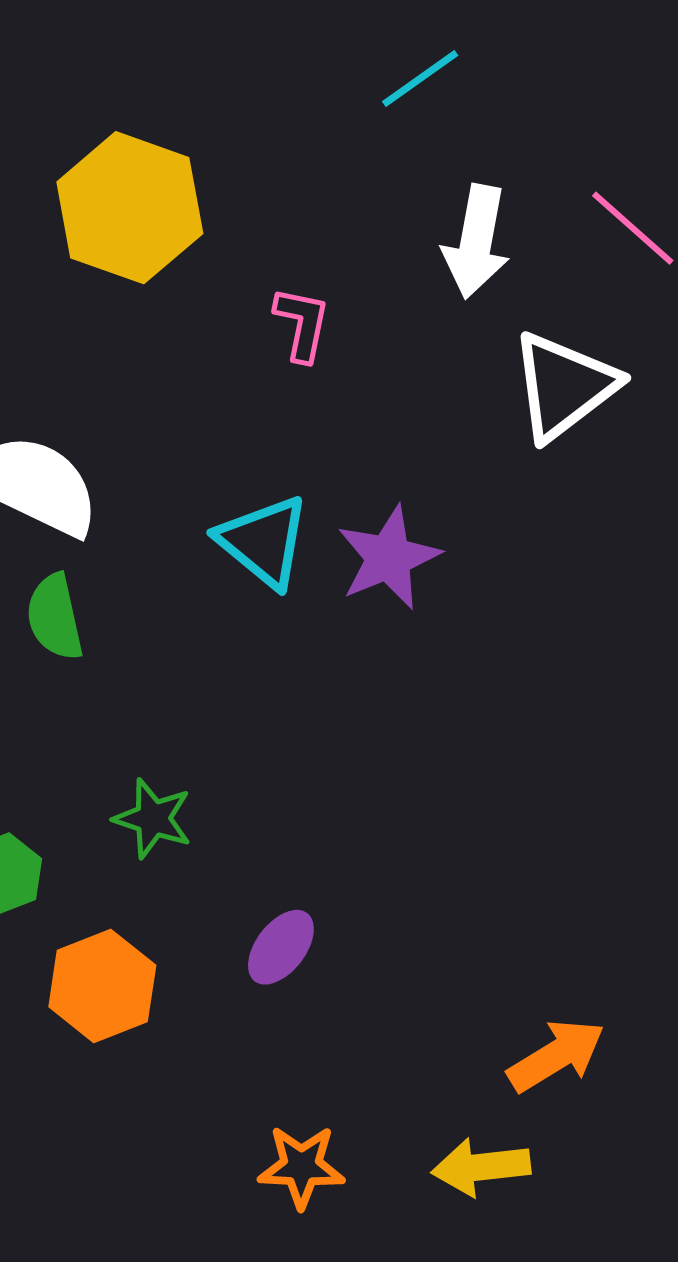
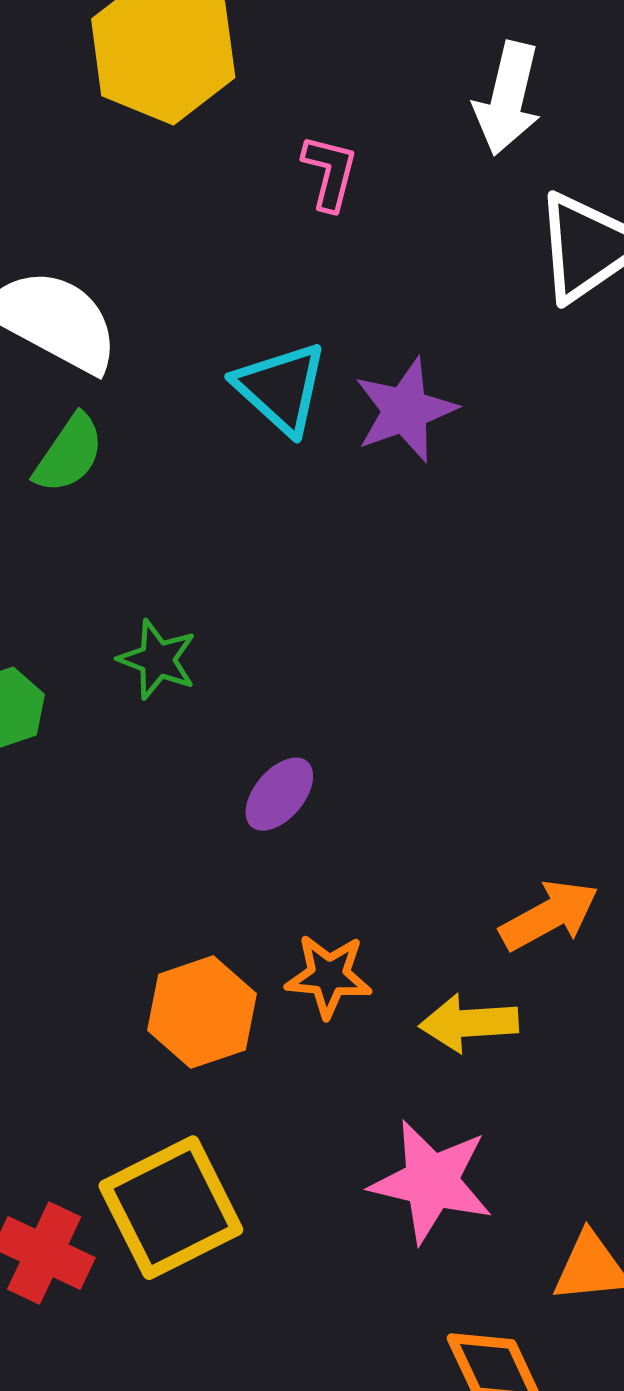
green semicircle: (55, 617) -> (69, 454), turned -136
orange hexagon: (102, 986) -> (202, 1012), moved
orange star: (301, 1167) -> (329, 976), moved

